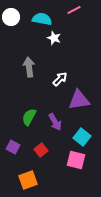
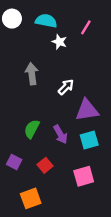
pink line: (74, 10) -> (86, 27), moved, turned -32
cyan square: (82, 137) -> (89, 140), moved, turned 36
pink square: (76, 160) -> (84, 176), turned -30

